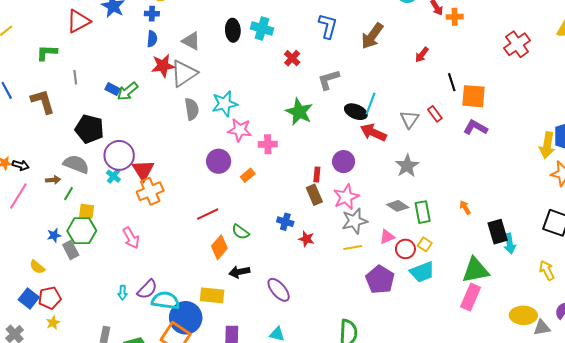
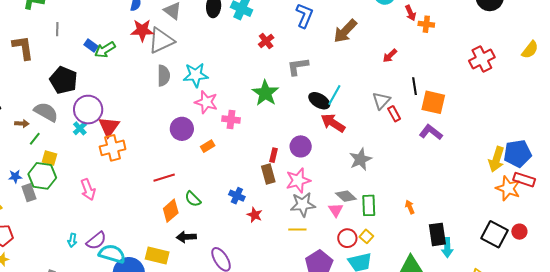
gray triangle: (409, 119) -> (381, 101), moved
pink triangle: (387, 237) -> (336, 210), moved, turned -49

